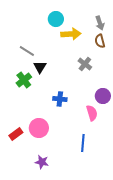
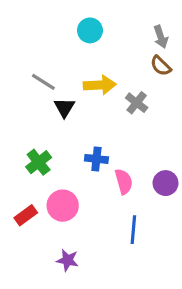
yellow arrow: (71, 34) -> (100, 85), moved
brown semicircle: (100, 41) -> (161, 66), turned -32
green cross: (24, 80) -> (39, 162), moved
purple circle: (103, 96) -> (166, 183), moved
pink semicircle: (92, 113) -> (124, 181), moved

